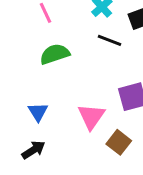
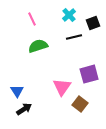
black line: (110, 40) -> (74, 37), turned -35
blue triangle: (38, 112) -> (17, 91), moved

